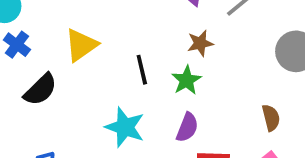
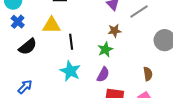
yellow triangle: (81, 45) -> (52, 25), turned 30
black line: (142, 70) -> (71, 42), moved

